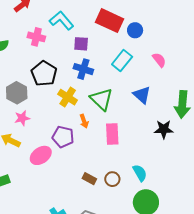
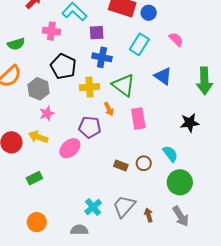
yellow cross: (68, 97) -> (90, 87), turned -30
black star: (164, 129) -> (190, 123), moved

